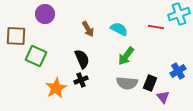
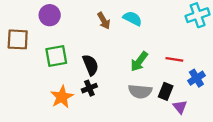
red line: (156, 27) -> (174, 59), moved
brown arrow: (88, 29) -> (104, 21), moved
cyan semicircle: (119, 29) -> (132, 19), moved
green square: (36, 56) -> (56, 56), moved, turned -35

